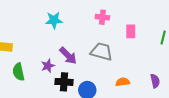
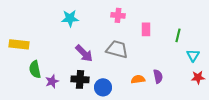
purple star: (48, 66) -> (52, 81), moved
purple semicircle: (155, 81) -> (158, 76), moved

